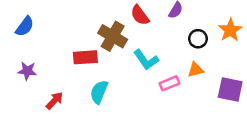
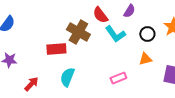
cyan L-shape: (146, 60) -> (115, 34), moved
pink rectangle: (170, 83) -> (118, 78), moved

